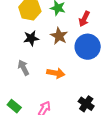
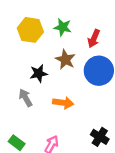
black star: (31, 38) -> (39, 73), moved

